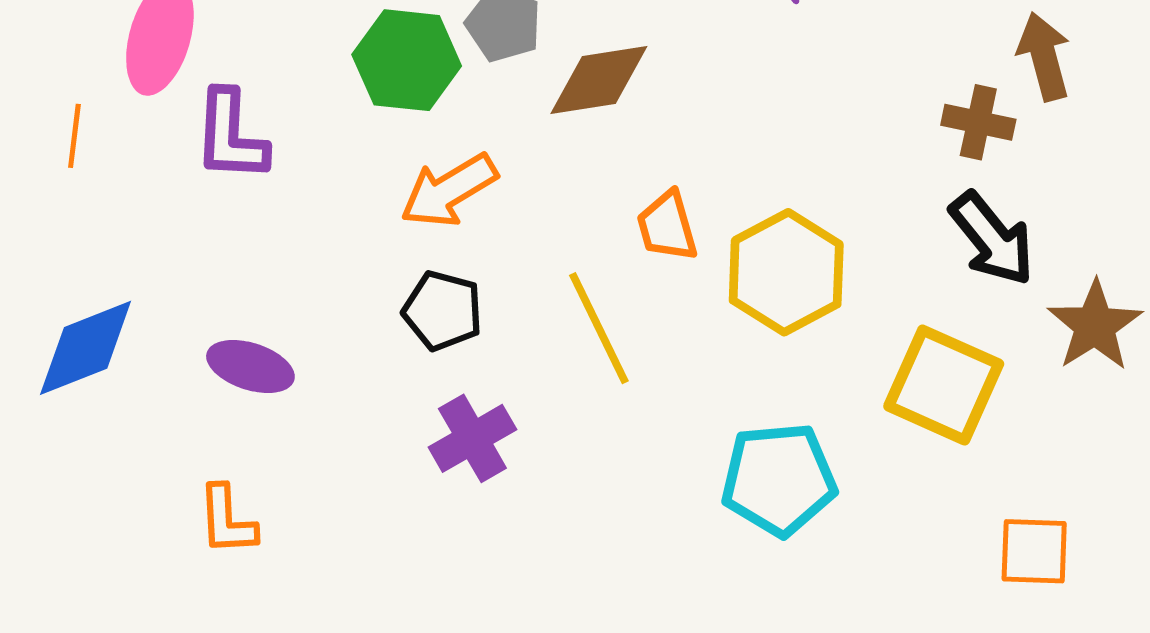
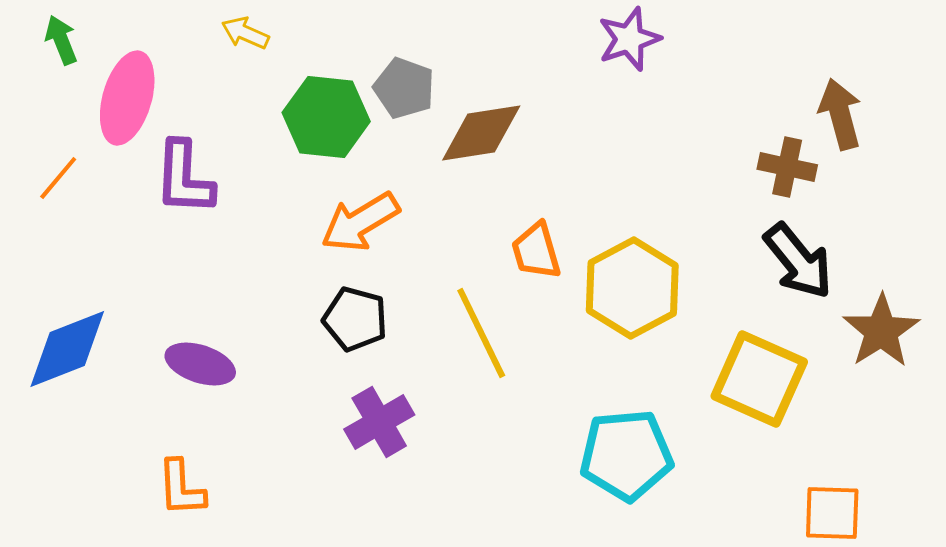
orange line: (74, 136) -> (58, 178), turned 33

